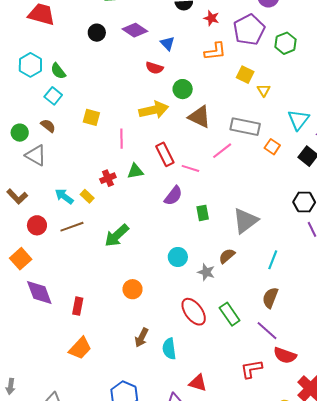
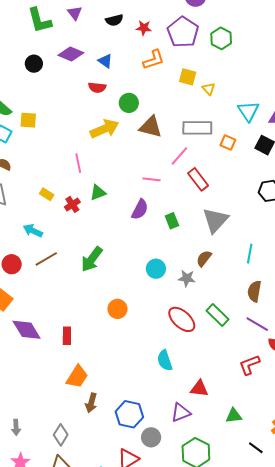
yellow square: (91, 117) -> (28, 120), moved
red rectangle: (165, 154) -> (198, 179), moved
yellow rectangle: (87, 196) -> (47, 194), moved
brown arrow: (142, 338) -> (91, 403), moved

